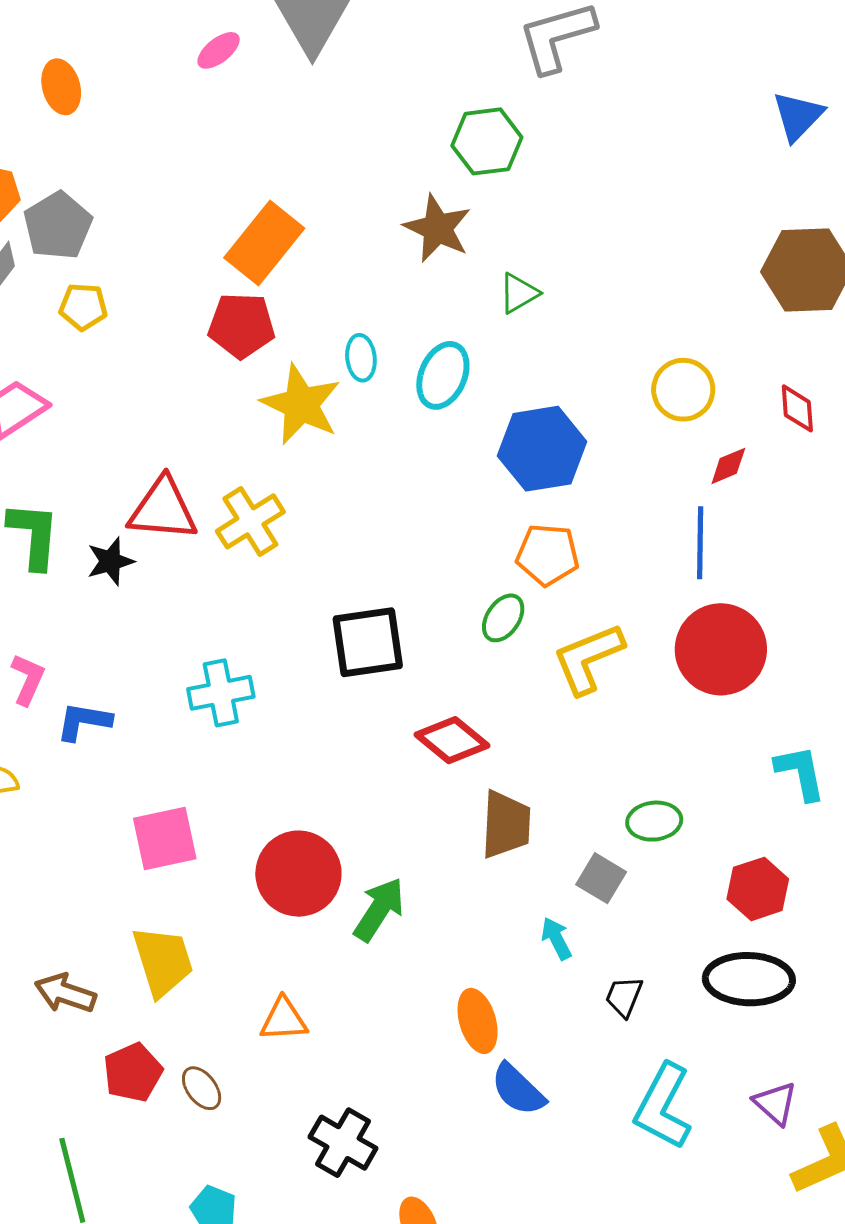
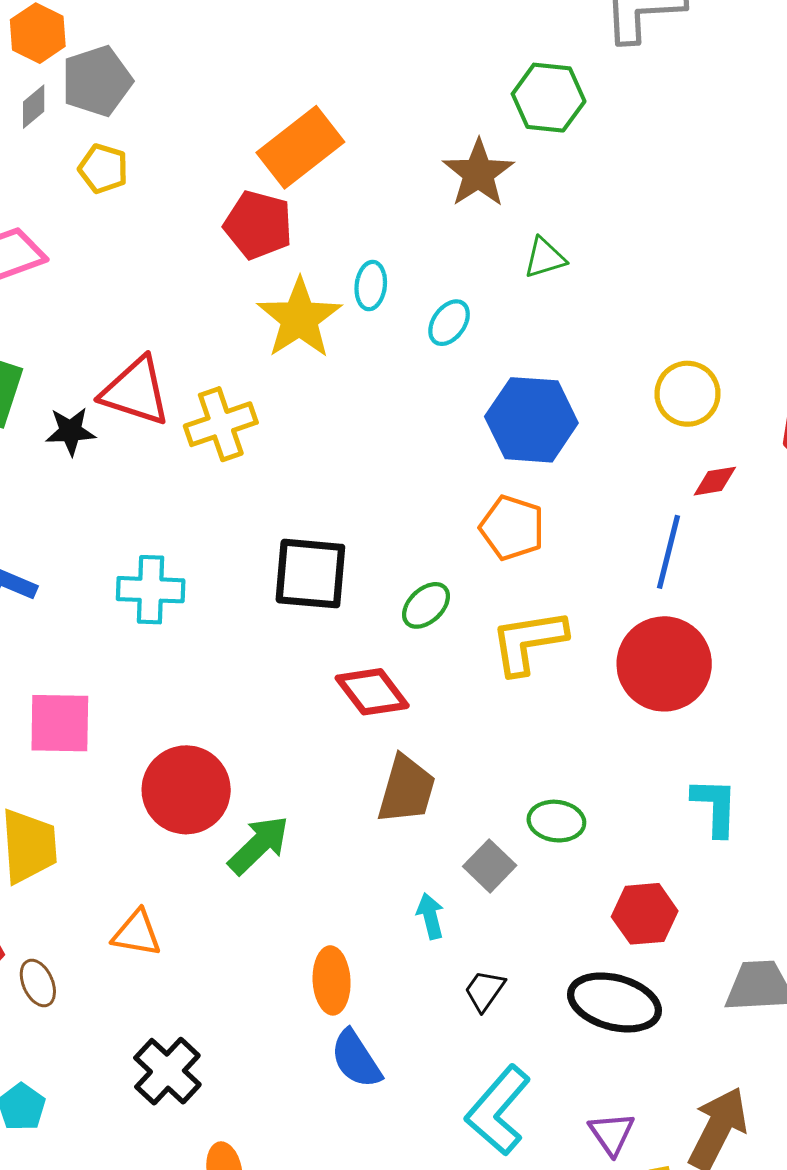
cyan ellipse: (443, 375) -> (449, 323), size x0.7
green ellipse: (503, 618) -> (426, 605), moved

